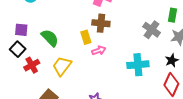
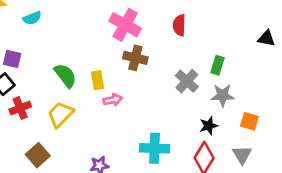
brown cross: (101, 23) -> (135, 58), moved
green semicircle: (50, 38) -> (65, 75), moved
cyan cross: (138, 65) -> (155, 148), moved

